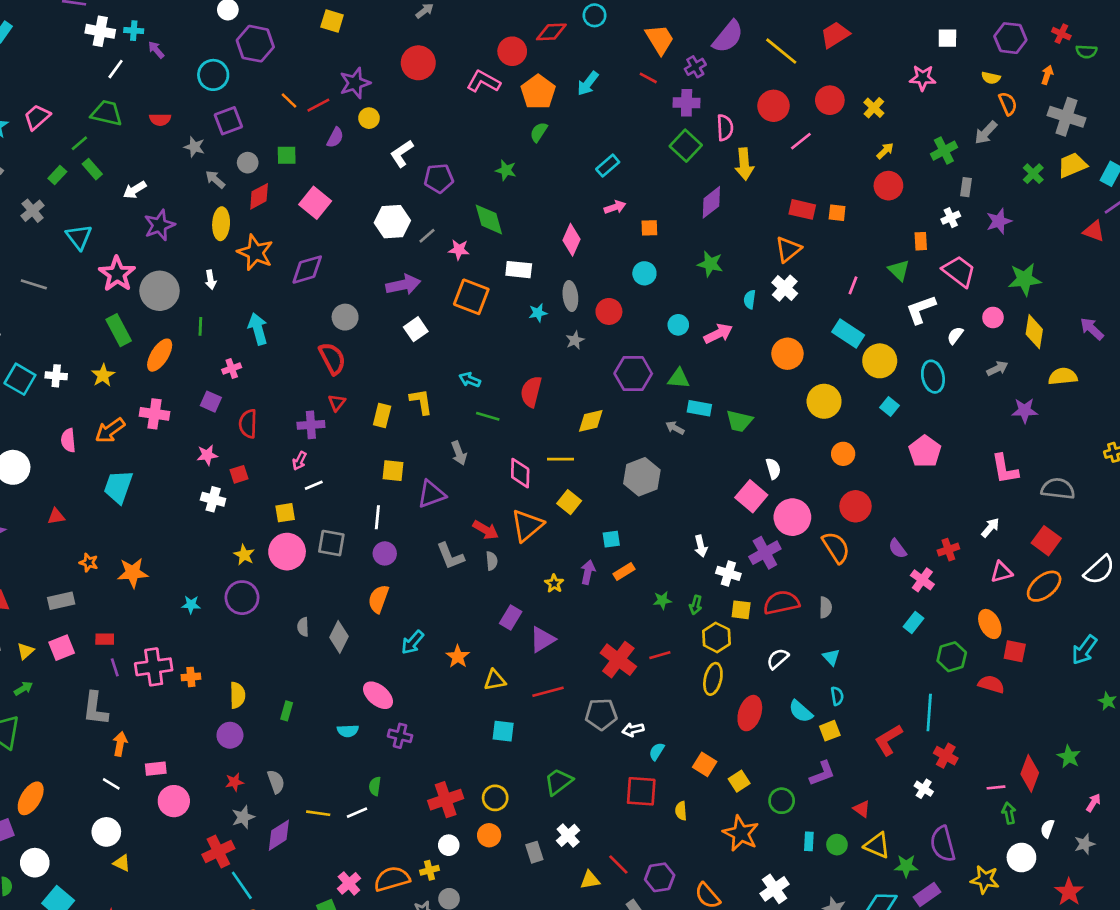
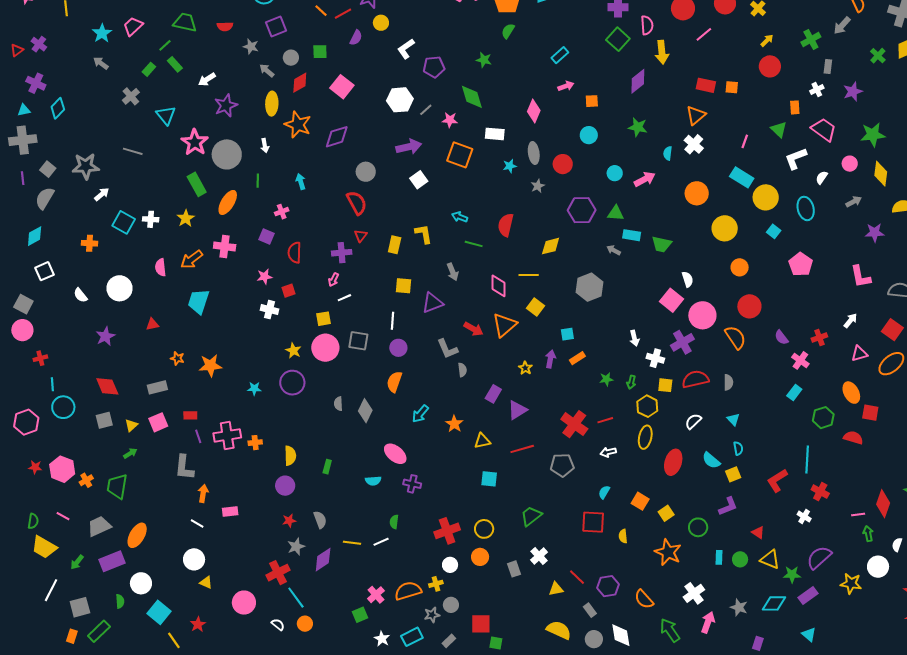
cyan arrow: (258, 329) -> (301, 182), size x0.7
gray semicircle: (492, 561) -> (462, 370), moved
white arrow: (633, 730) -> (608, 452), moved
pink circle: (174, 801) -> (244, 603), moved
purple semicircle: (943, 844) -> (819, 558), turned 64

